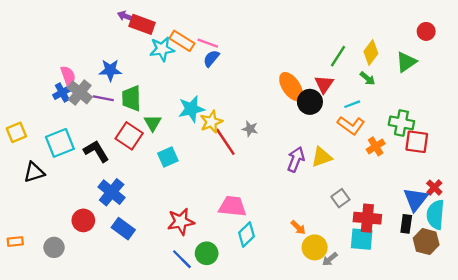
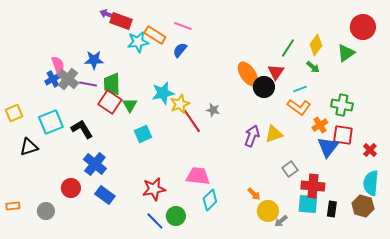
red circle: (426, 31) -> (363, 27), size x1.6
pink line: (208, 43) -> (183, 26), moved
red square: (129, 136) -> (110, 102), moved
red square: (417, 142) -> (343, 135), moved
red cross: (434, 188) -> (370, 150), moved
blue triangle: (416, 199) -> (328, 147), moved
black rectangle: (406, 224) -> (332, 209), moved

